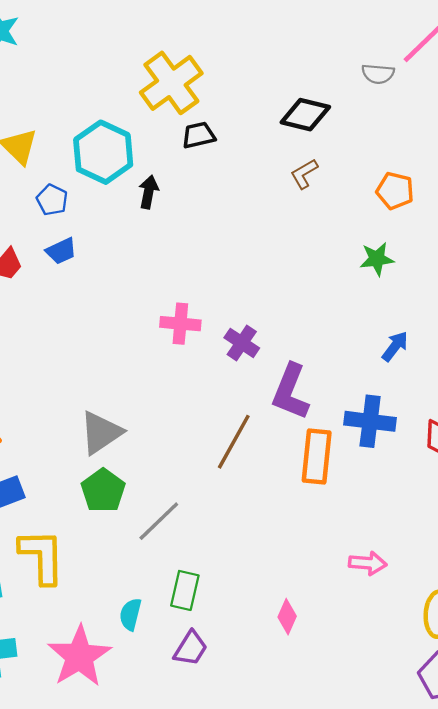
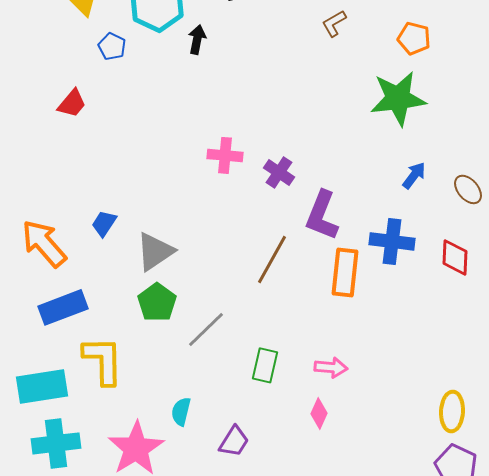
blue trapezoid: (61, 251) -> (104, 223), moved, turned 148
green star: (377, 259) -> (398, 98), size x1.8
pink arrow: (368, 563) -> (331, 367), moved
green rectangle: (185, 590) -> (265, 365), moved

